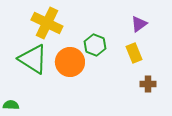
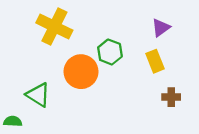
green triangle: (33, 59) -> (38, 95), moved, size x0.7

